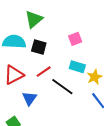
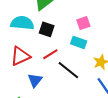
cyan rectangle: (77, 67) -> (79, 42), moved

